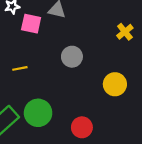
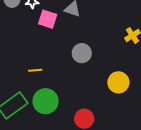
yellow line: (20, 68) -> (35, 70), moved

